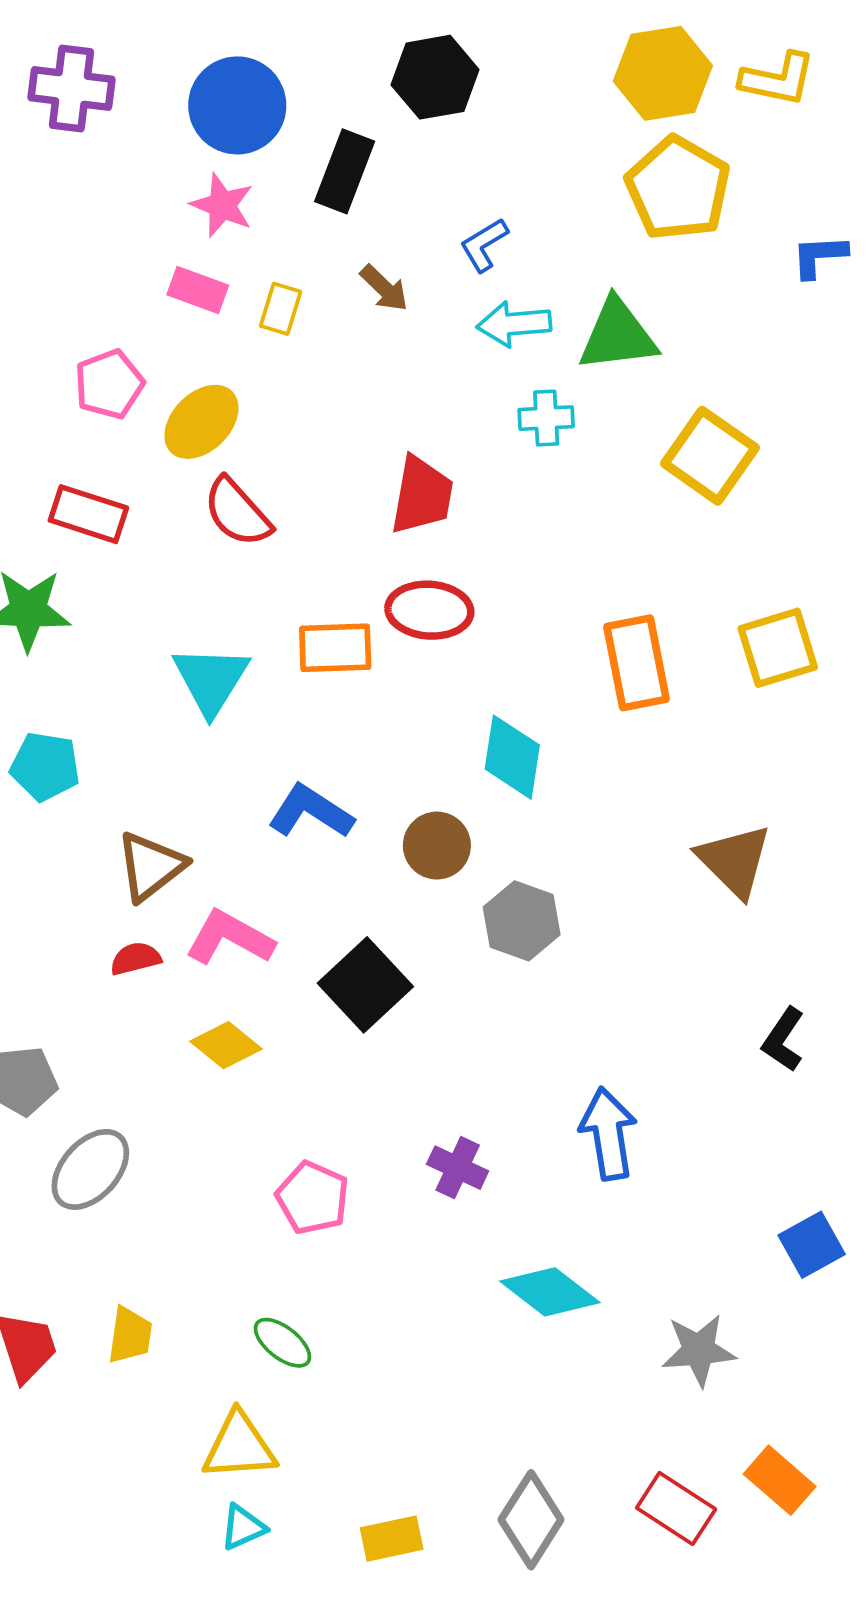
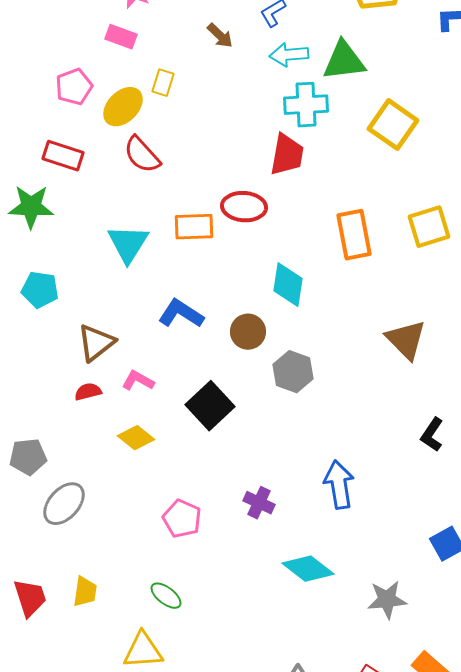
yellow rectangle: (281, 309) -> (163, 83), moved
cyan cross: (546, 418) -> (306, 105), size x1.5
red trapezoid: (422, 495) -> (287, 155), moved
pink L-shape: (230, 938) -> (138, 381), size x0.7

